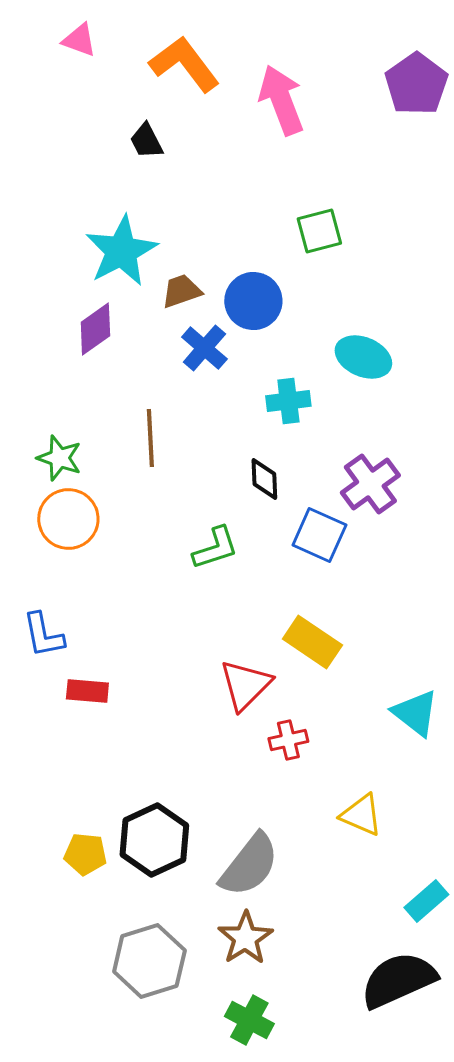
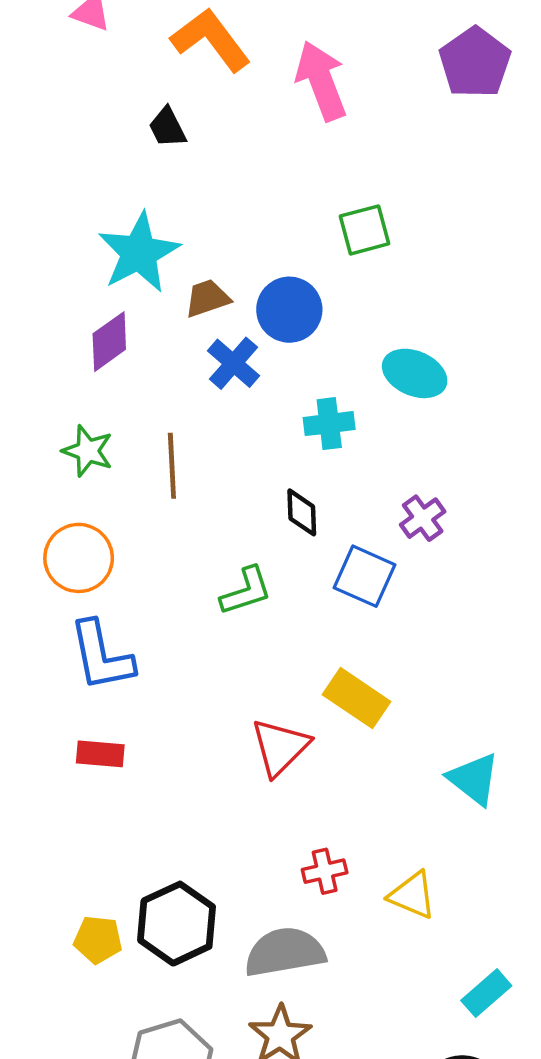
green star: (59, 458) -> (88, 451), moved
purple cross: (370, 484) -> (423, 518), size x0.7
blue L-shape: (43, 635) -> (101, 656), moved, size x1.4
red cross: (288, 740) -> (325, 871), moved
gray semicircle: (249, 865) -> (285, 952), turned -138

